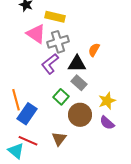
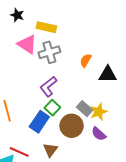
purple L-shape: (50, 64) -> (48, 87), moved
black triangle: (77, 64) -> (108, 74), moved
gray rectangle: (79, 83) -> (85, 109), moved
blue rectangle: (27, 114) -> (39, 122), moved

